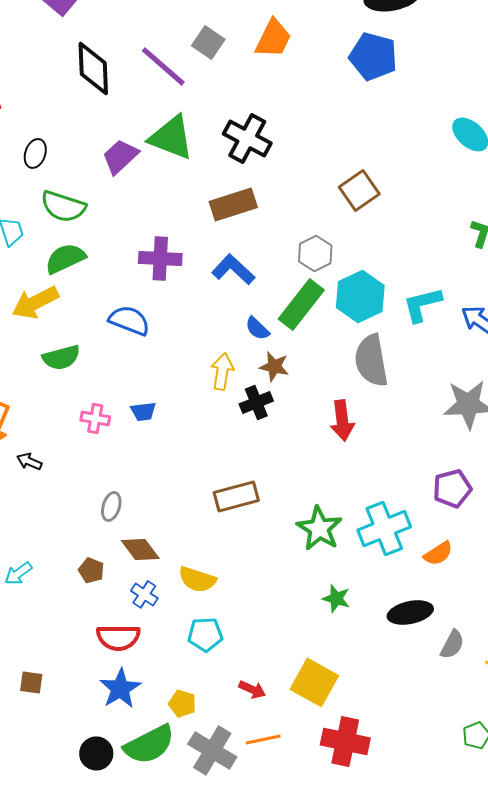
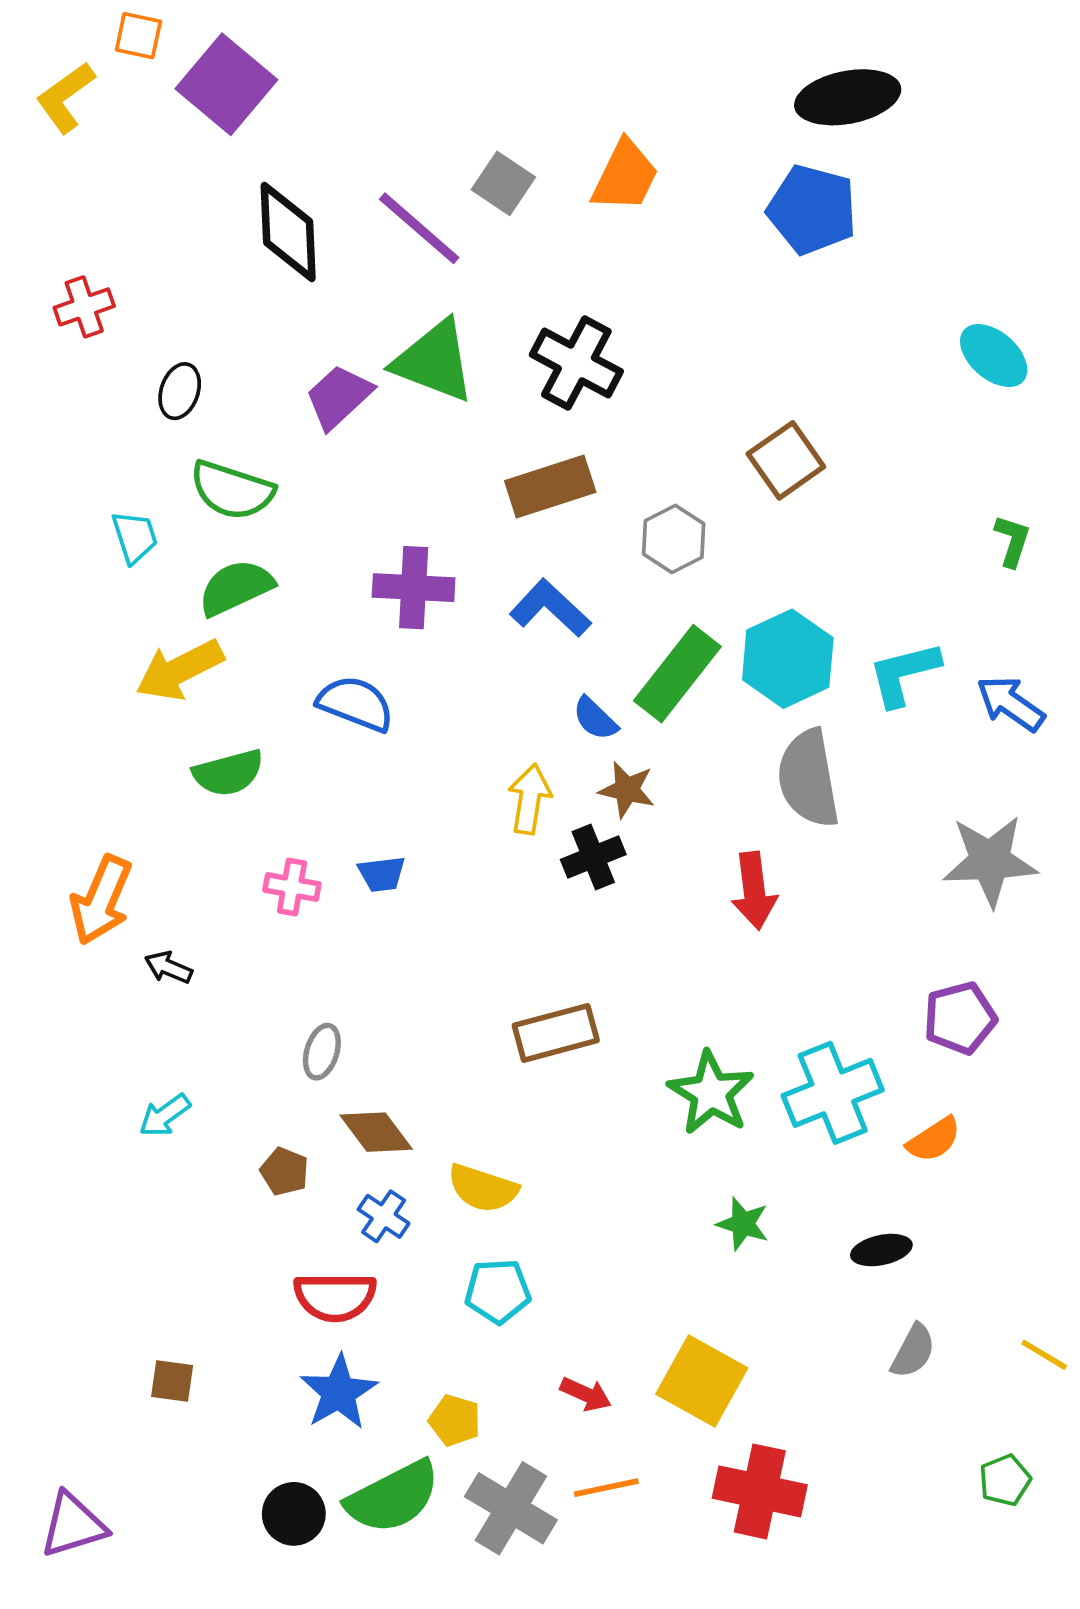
gray hexagon: (315, 253) -> (674, 539), moved
cyan arrow: (18, 573) -> (165, 1115), moved
black ellipse: (410, 612) -> (881, 1250), size x0.7
gray semicircle: (452, 644) -> (913, 1351), moved

